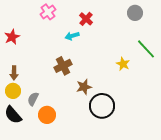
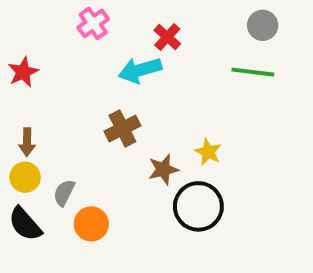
cyan arrow: (72, 36) -> (140, 70), size x1.5
green line: (146, 49) -> (253, 72), moved, turned -40
yellow star: (123, 64) -> (208, 152), moved

